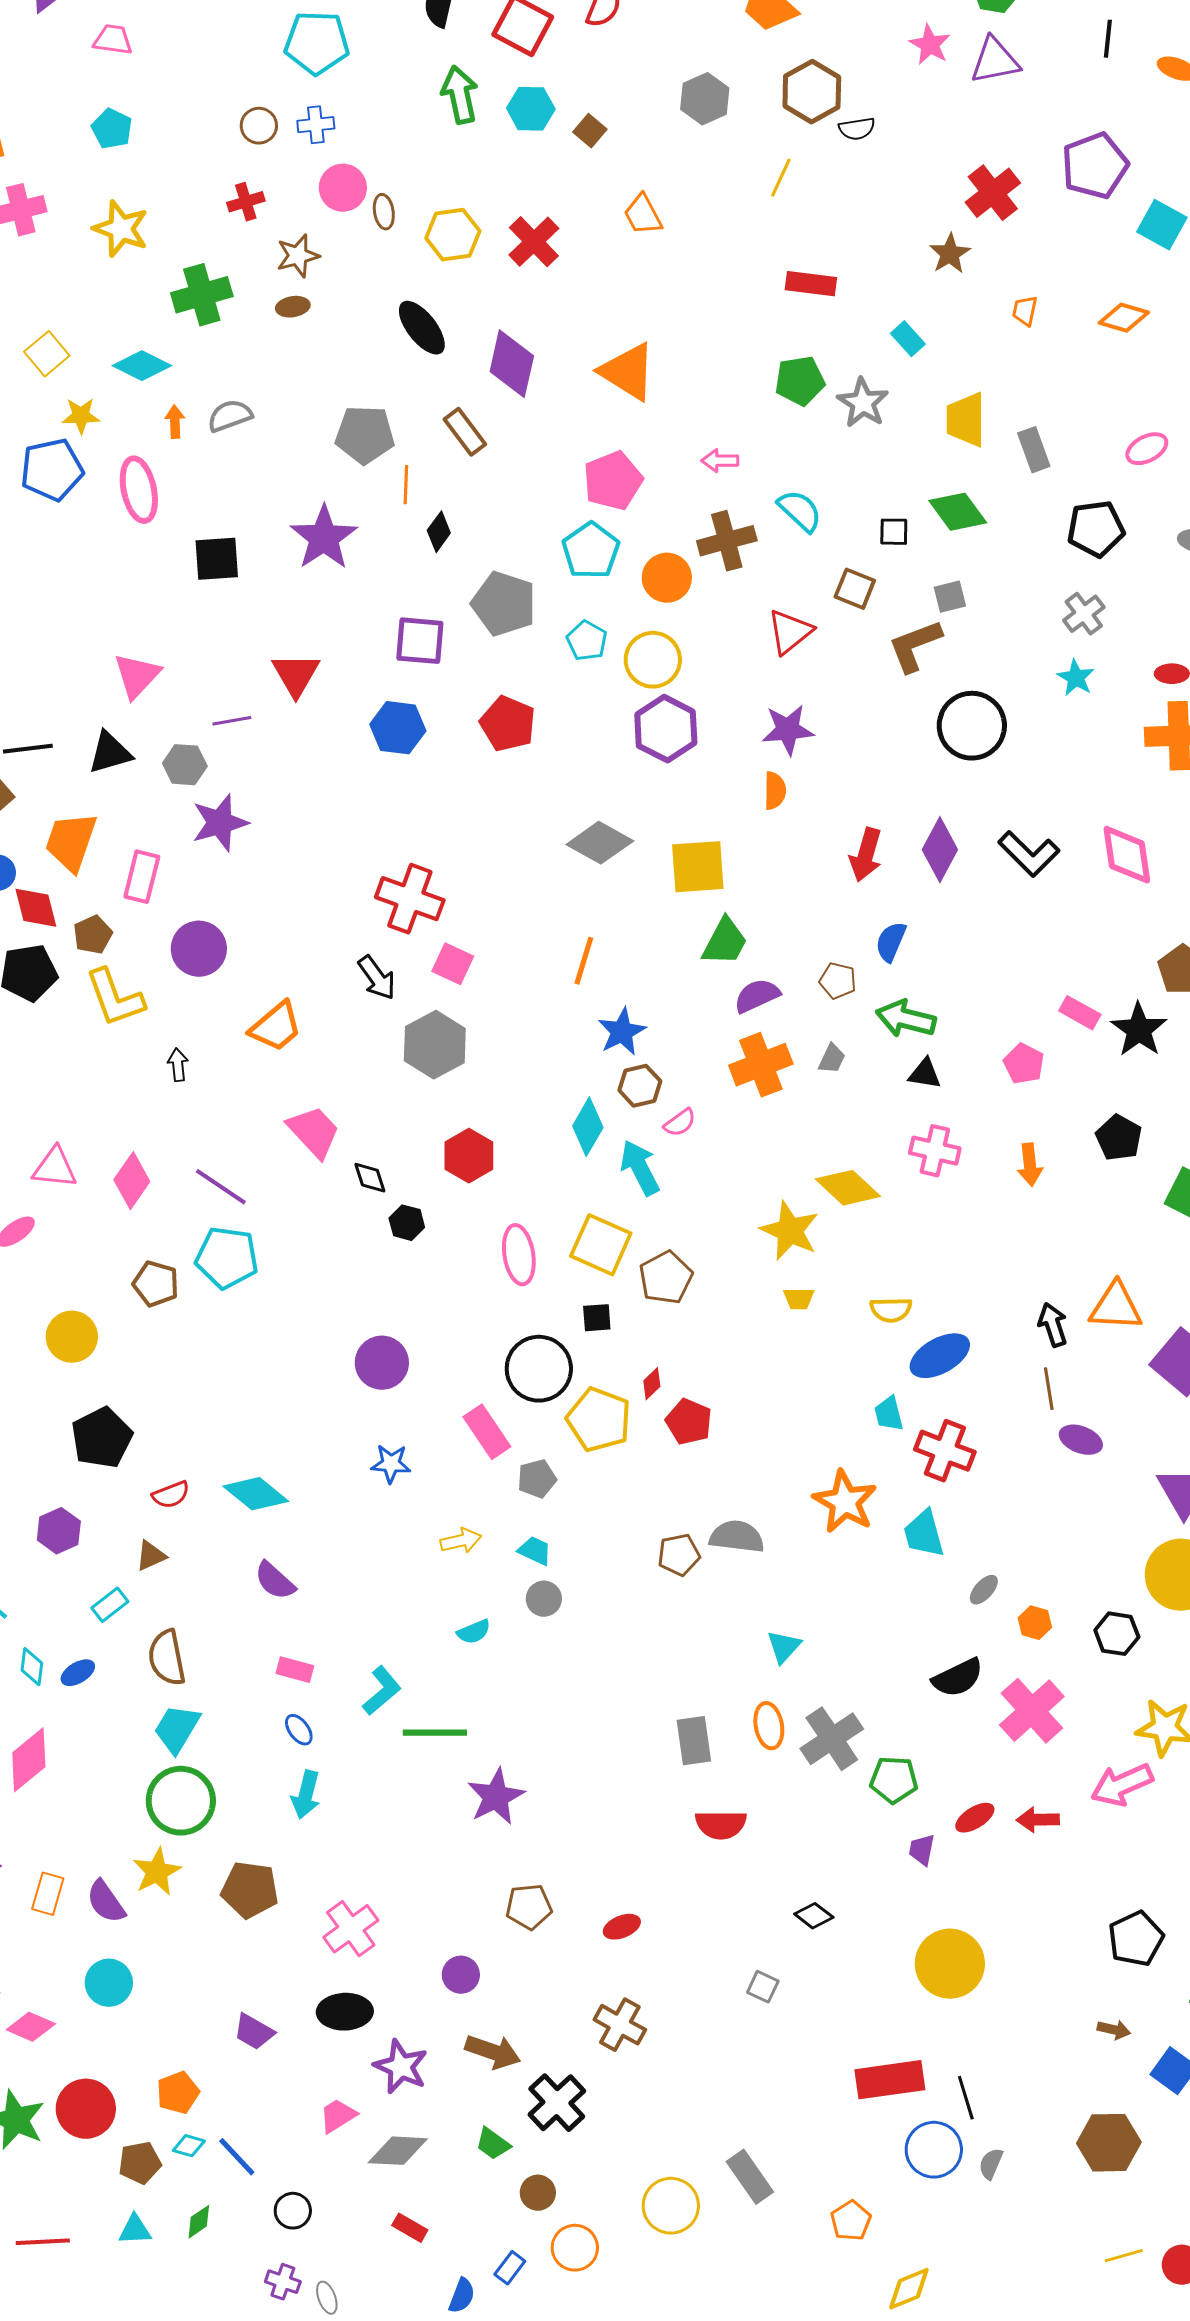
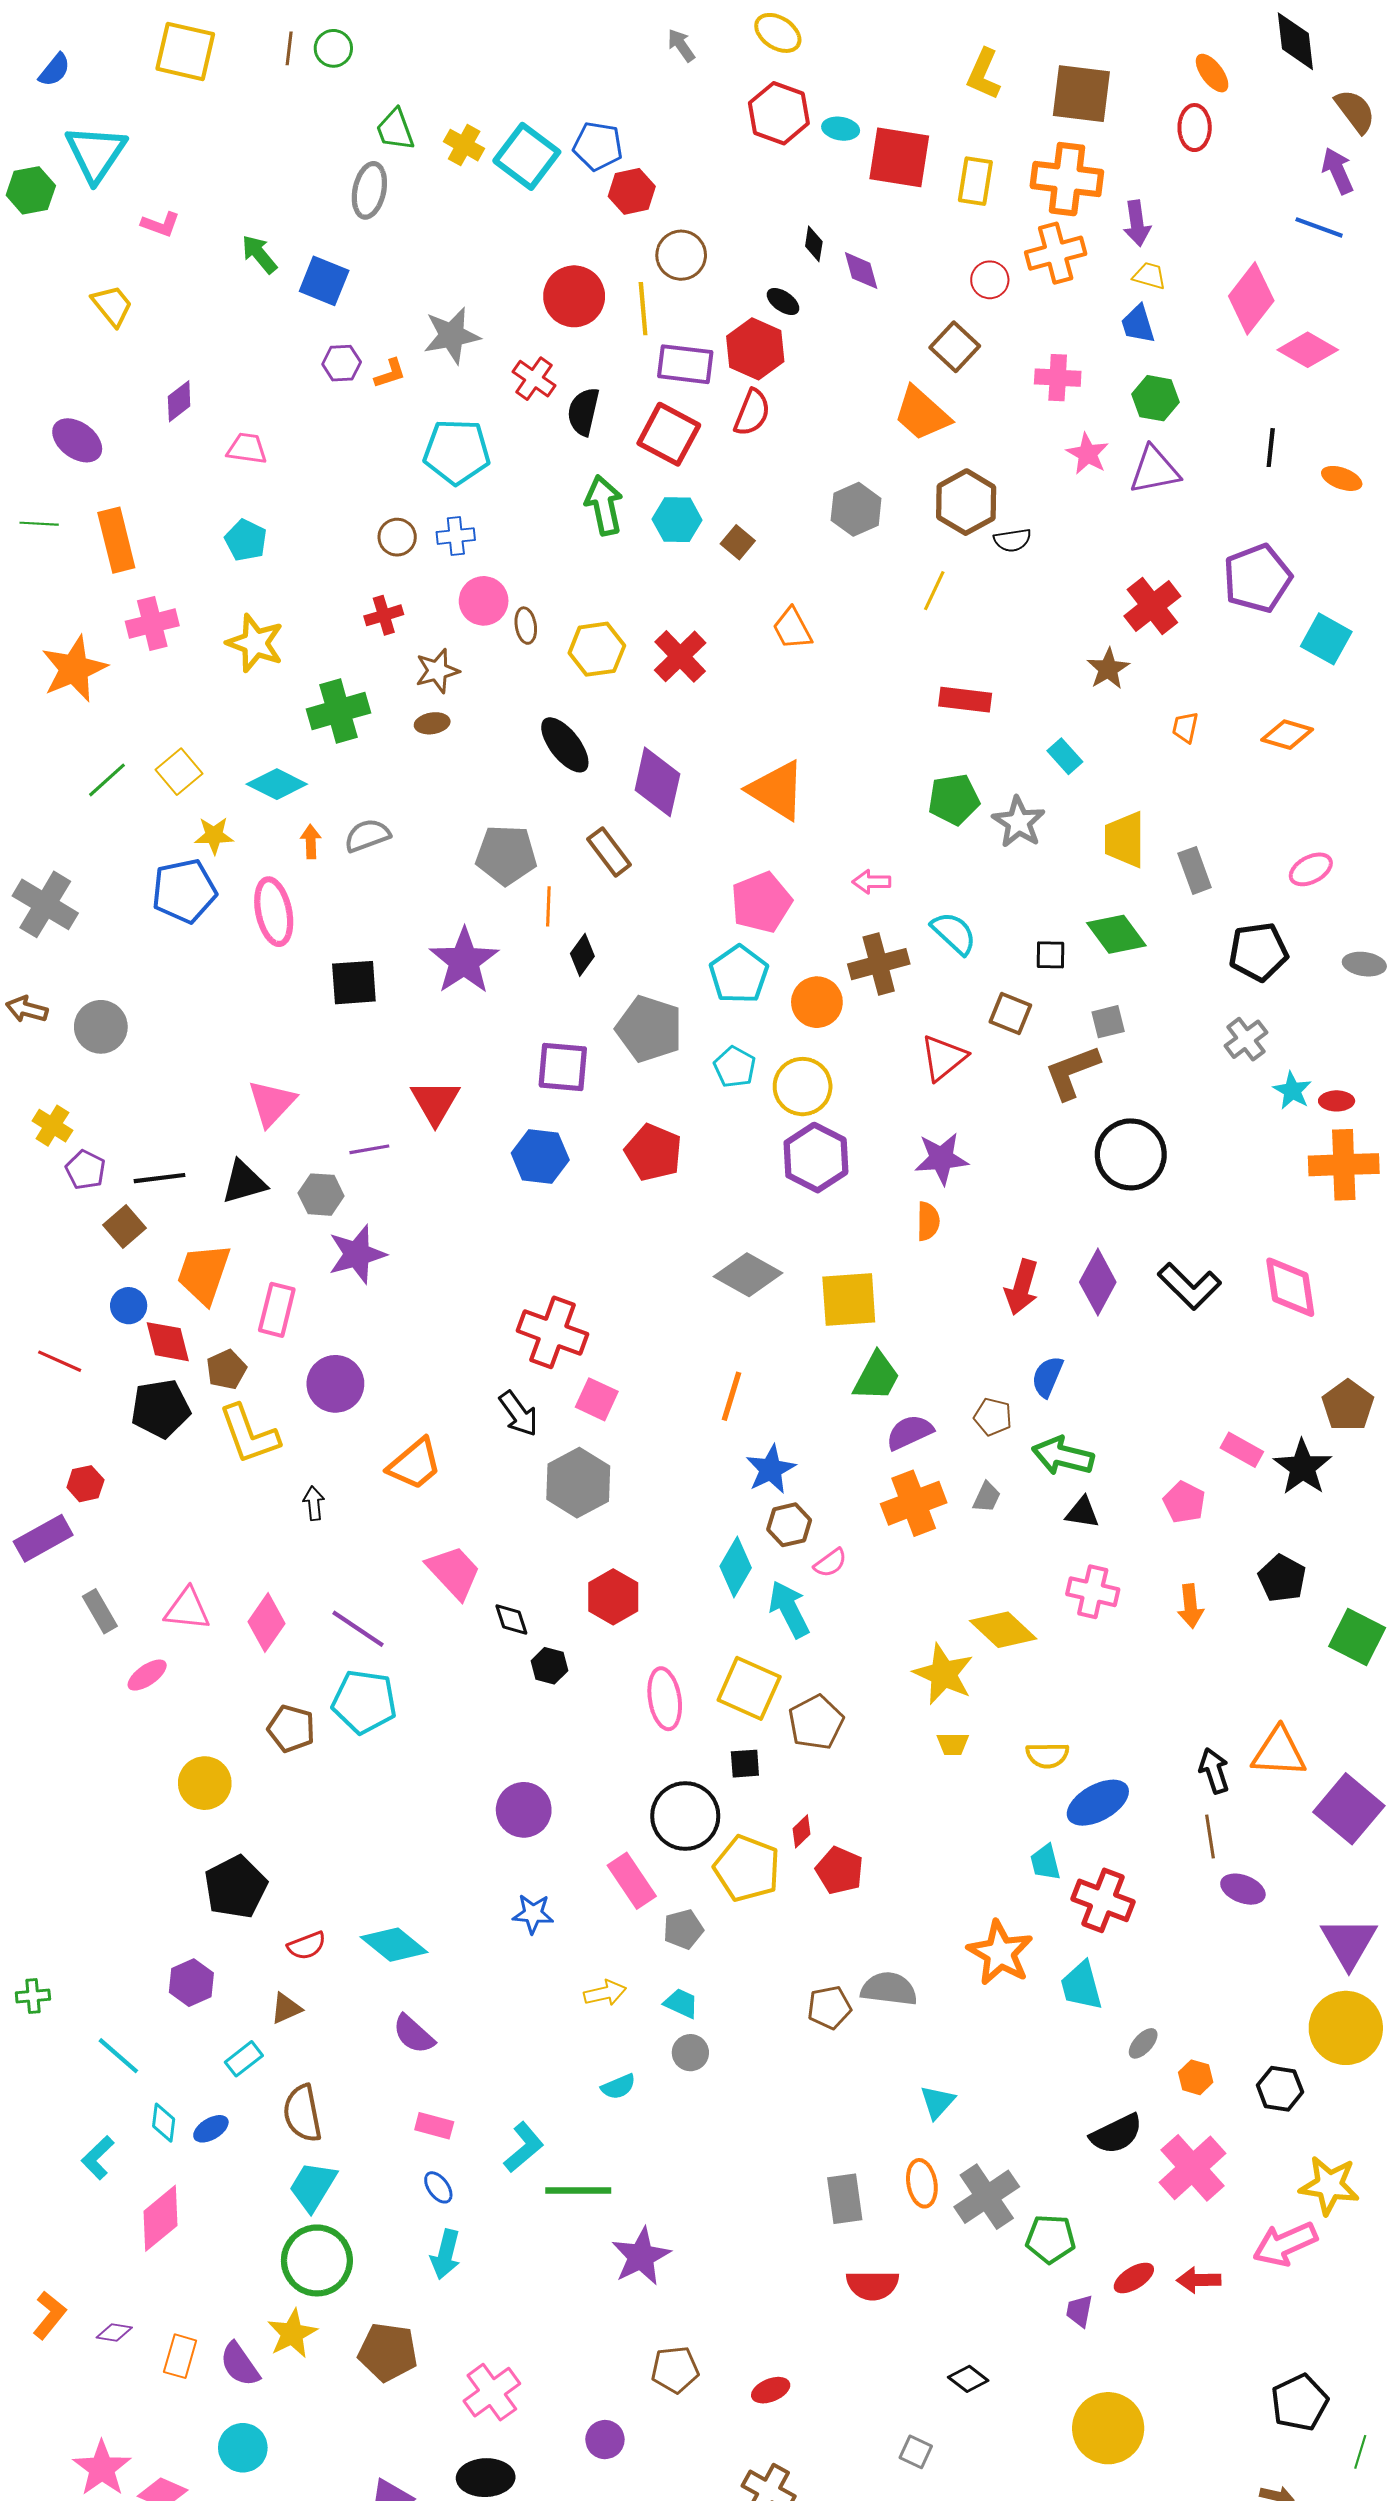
cyan star: (1076, 678) -> (1292, 1091), moved

